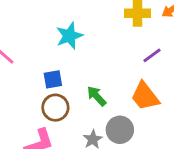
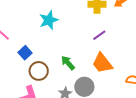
purple line: (152, 55) -> (99, 35), moved
blue square: (53, 79) -> (25, 53), moved, turned -32

